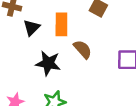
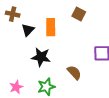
brown semicircle: (83, 49) -> (74, 73), moved

